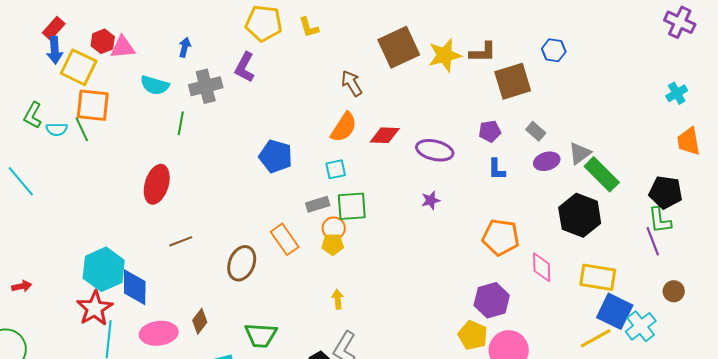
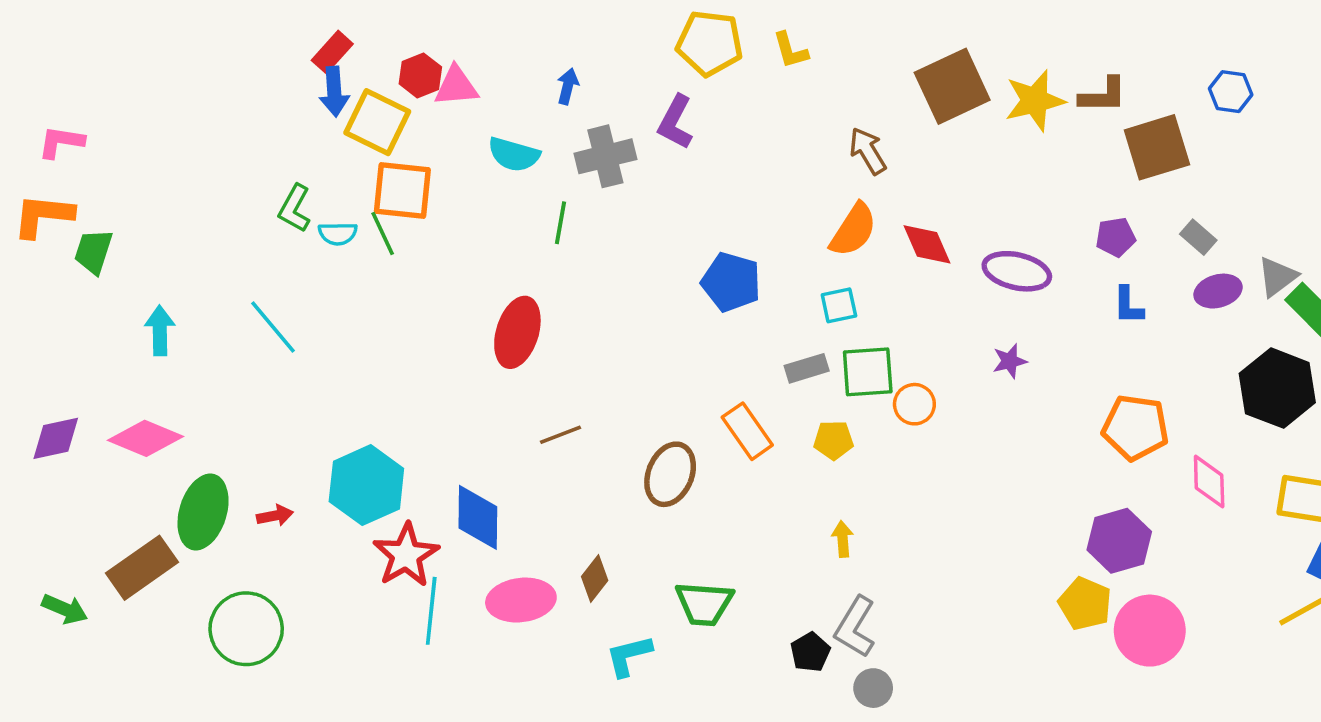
red diamond: (385, 135) -> (927, 244), turned 64
orange circle: (334, 228) -> (914, 404), moved
cyan hexagon: (104, 269) -> (366, 485), moved

